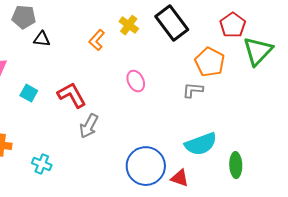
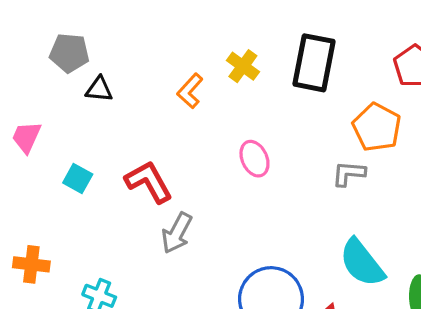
black rectangle: (172, 23) -> (314, 63), turned 48
cyan semicircle: (201, 144) -> (362, 263), turned 72

